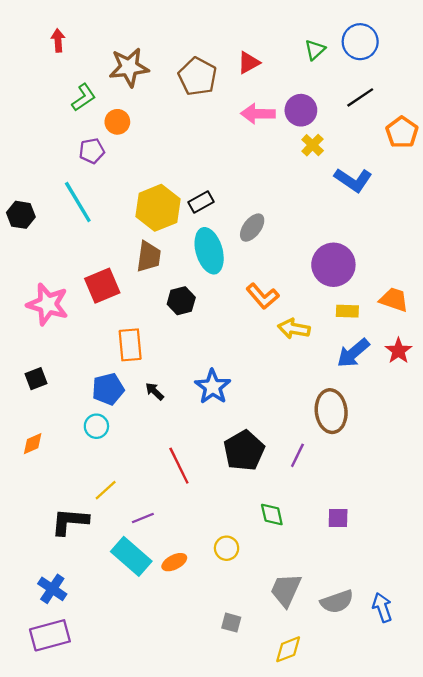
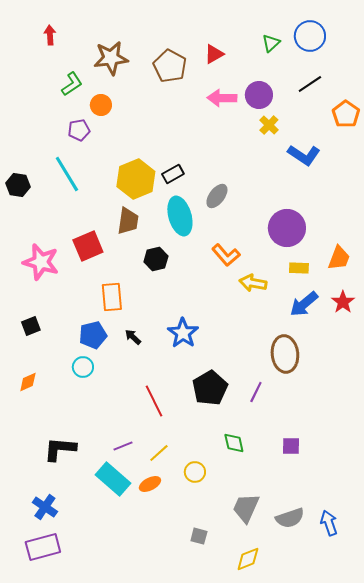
orange trapezoid: (394, 300) -> (339, 258), turned 92
yellow line: (106, 490) -> (159, 453), moved

